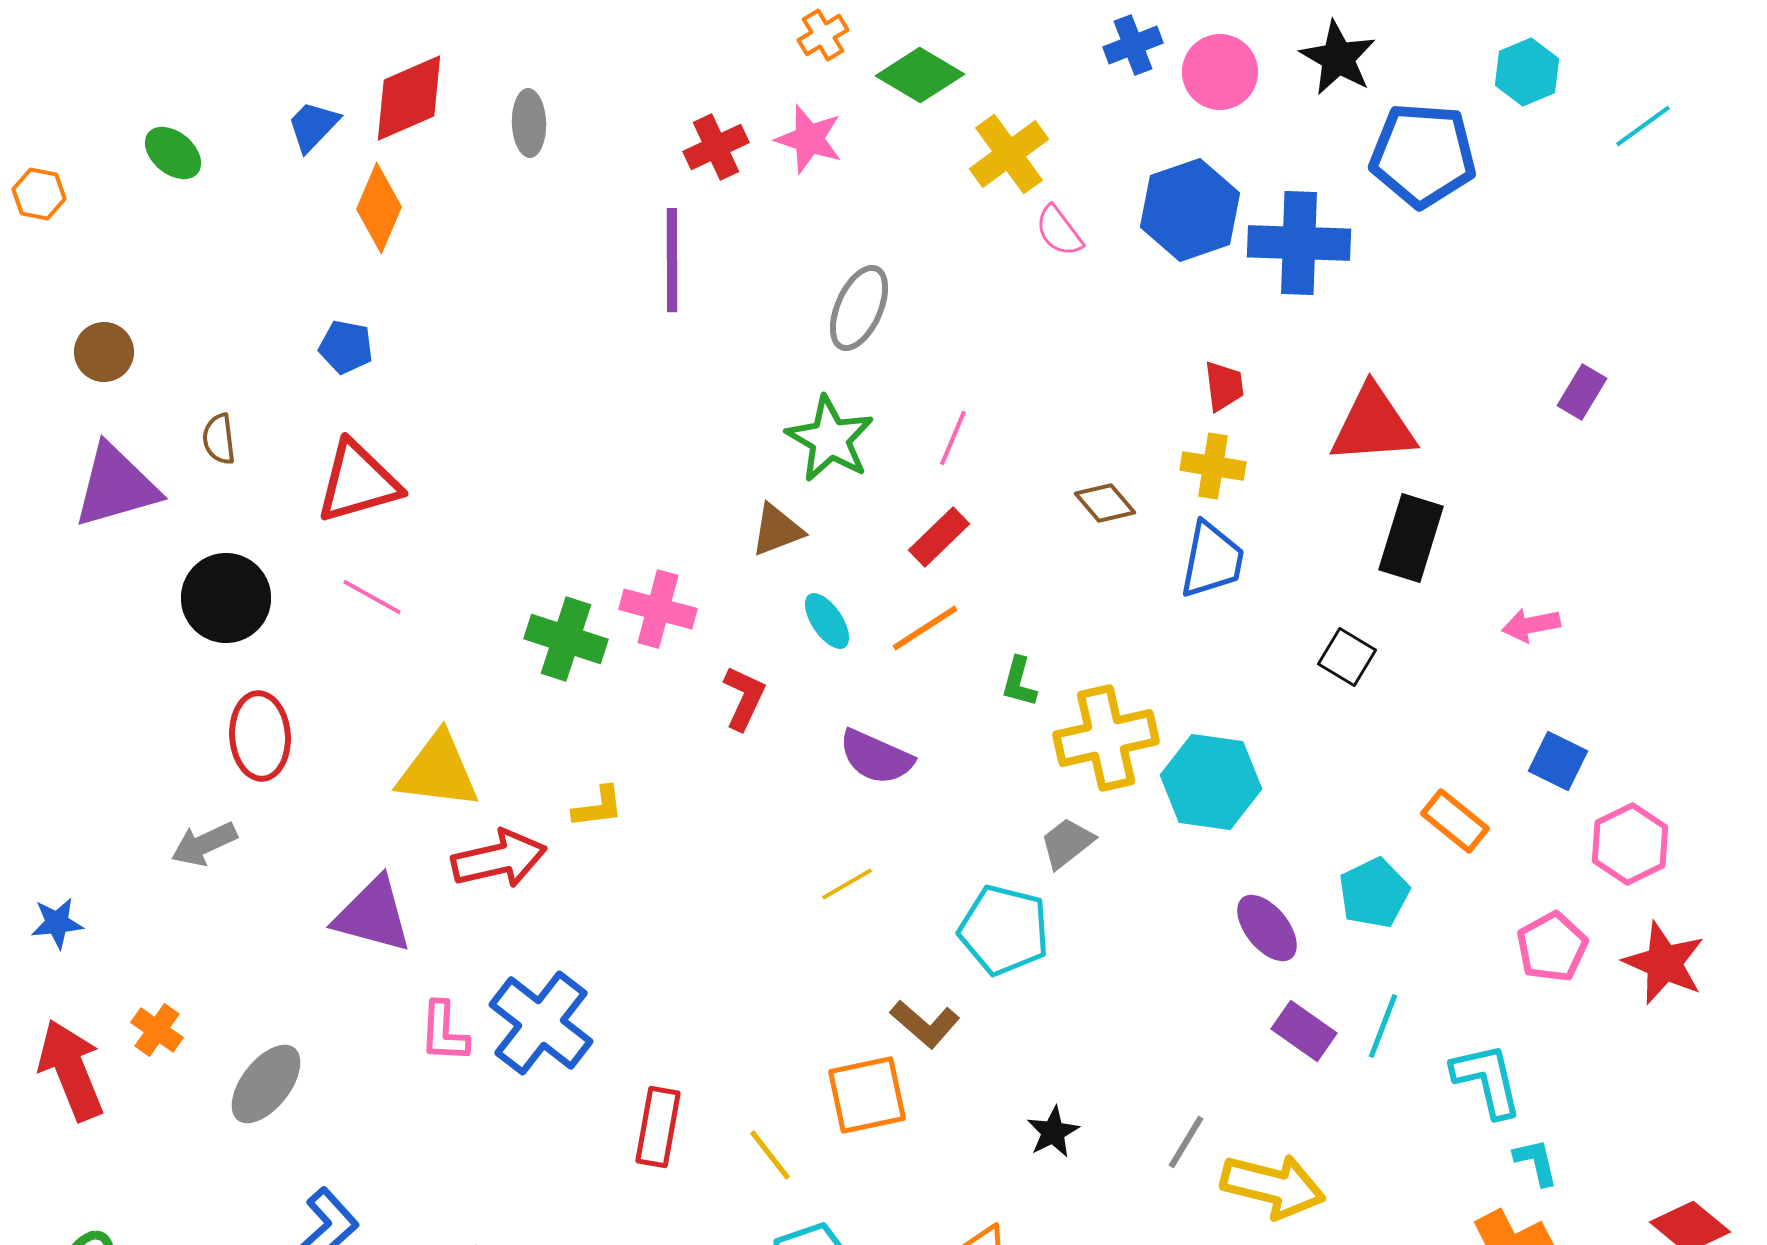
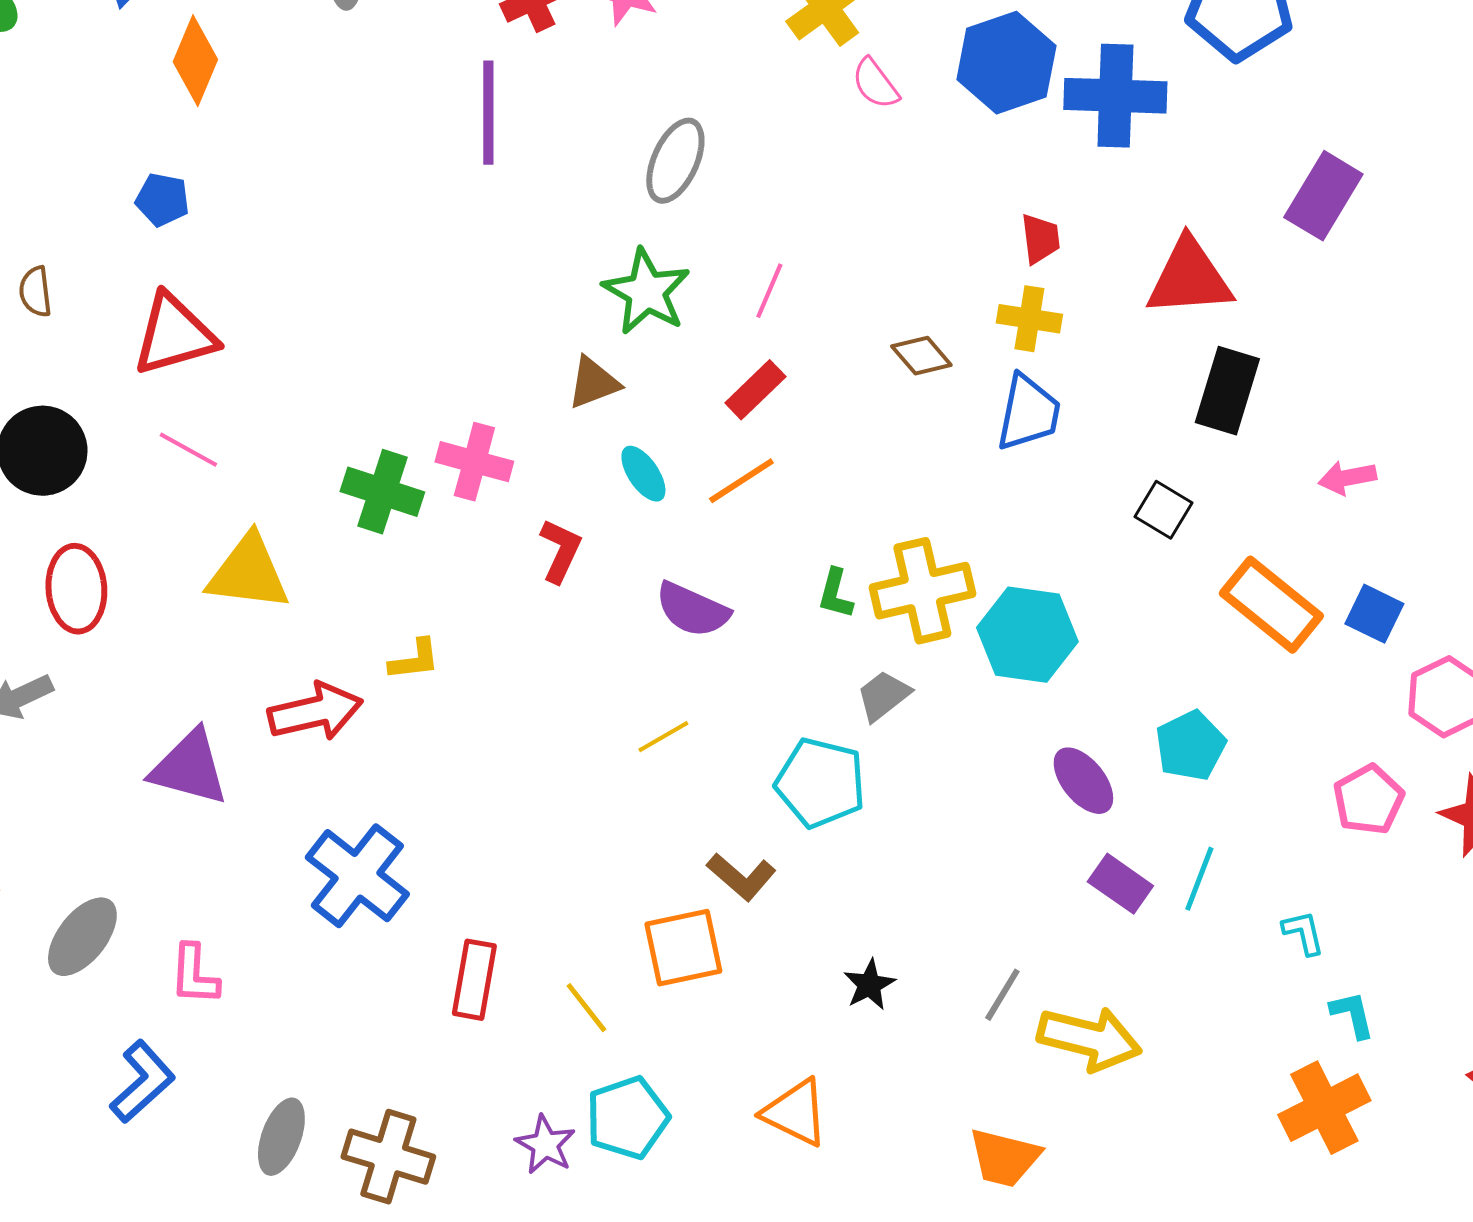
purple rectangle: (1582, 392) -> (1323, 196), moved, size x1.6
green L-shape: (1019, 682) -> (835, 594), moved
yellow triangle: (438, 771) -> (248, 573), moved
orange rectangle: (1455, 821) -> (1271, 605), moved, size x1.5
pink L-shape: (444, 1032) -> (194, 975), moved
cyan L-shape: (1487, 1080) -> (1303, 933), size x0.6

